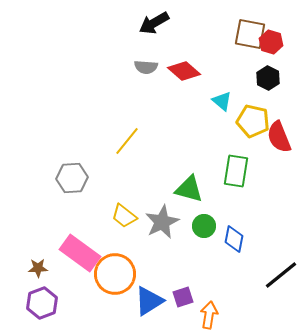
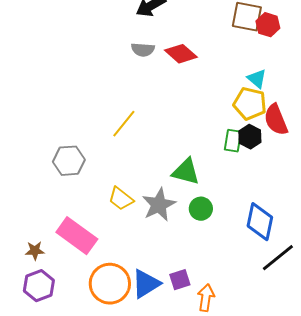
black hexagon: (268, 78) -> (250, 137), moved
cyan triangle: (222, 101) -> (257, 79), moved
green rectangle: (236, 171) -> (233, 141), moved, size x0.7
blue diamond: (234, 239) -> (260, 222), moved, size x1.4
orange circle: (115, 274) -> (110, 284), moved

